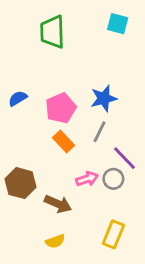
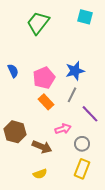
green trapezoid: (52, 32) -> (38, 23), turned 40
blue semicircle: (18, 98) -> (13, 71), turned 96
gray circle: (113, 179) -> (82, 144), moved

